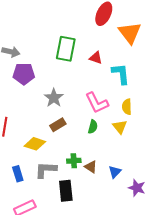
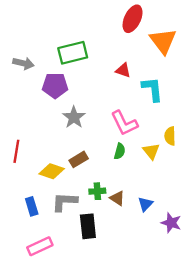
green rectangle: (66, 49) -> (73, 53), moved, turned 65
purple pentagon: (24, 74) -> (55, 86), moved
yellow semicircle: (127, 107) -> (170, 136), moved
brown rectangle: (58, 125) -> (79, 159), moved

